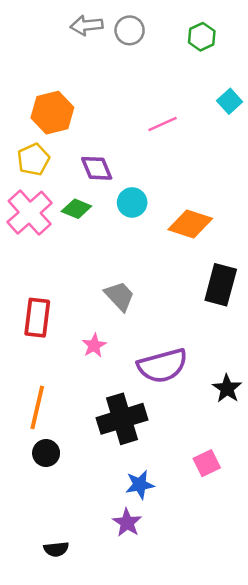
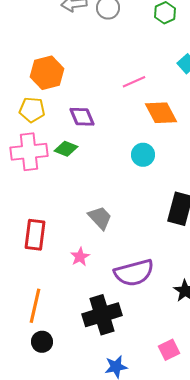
yellow pentagon: (33, 159) -> (32, 110), turned 30
cyan circle: (132, 202) -> (143, 155), moved
pink cross: (30, 213) -> (29, 152), turned 36
orange diamond: (190, 224) -> (161, 113), moved, turned 44

